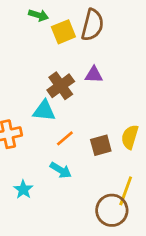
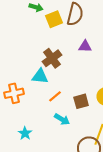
purple triangle: (94, 75) -> (85, 46), moved
cyan arrow: (61, 170) -> (62, 119), moved

